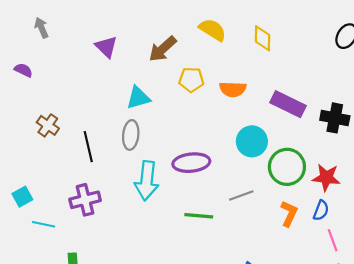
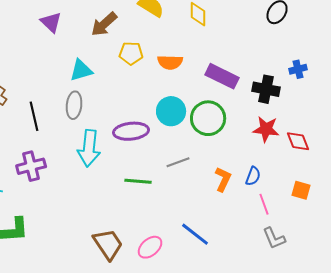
cyan circle: (252, 141) -> (171, 111), moved
green circle: (287, 167) -> (208, 118), moved
red star: (326, 177) -> (266, 129), moved

